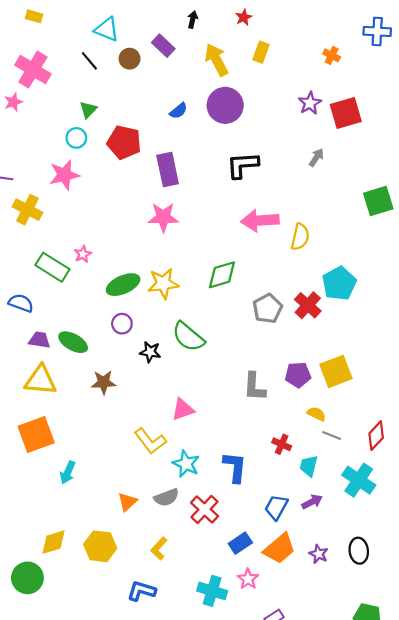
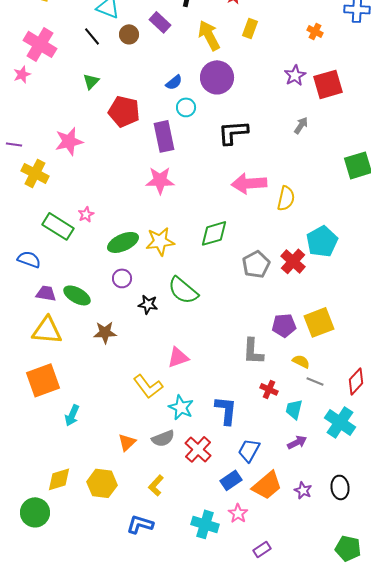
cyan circle: (76, 138) -> (186, 107), moved
gray L-shape: (254, 387) -> (253, 351), moved
blue trapezoid: (276, 507) -> (249, 450), moved

